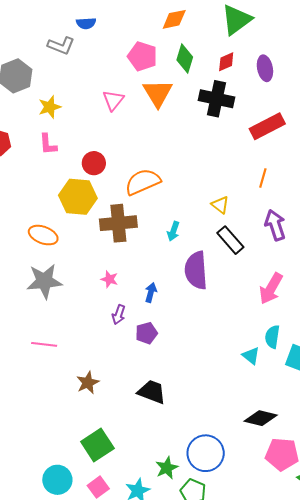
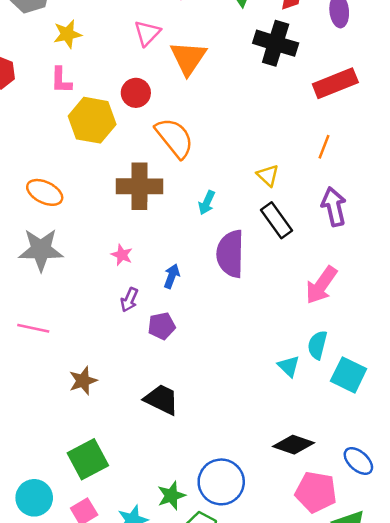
orange triangle: (158, 93) -> (188, 58), moved
red circle: (94, 163) -> (136, 93), moved
orange semicircle: (143, 182) -> (174, 138), turned 69
yellow hexagon: (78, 197) -> (92, 120), moved

